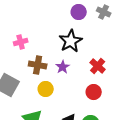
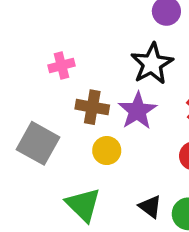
purple star: (63, 67) -> (137, 111), size x1.5

